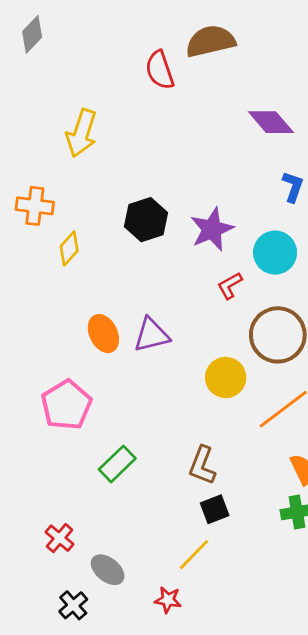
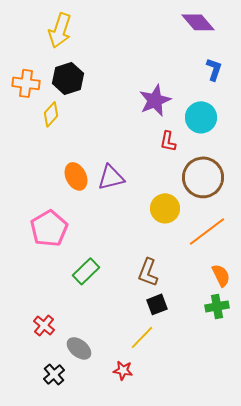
black hexagon: (146, 220) -> (68, 78), moved
red L-shape: (230, 286) -> (168, 141), turned -50

